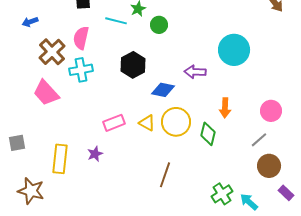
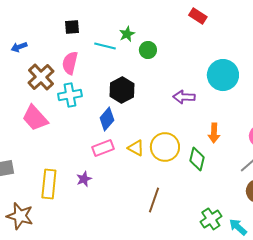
blue diamond: (163, 90) -> (107, 119), moved, turned -60

